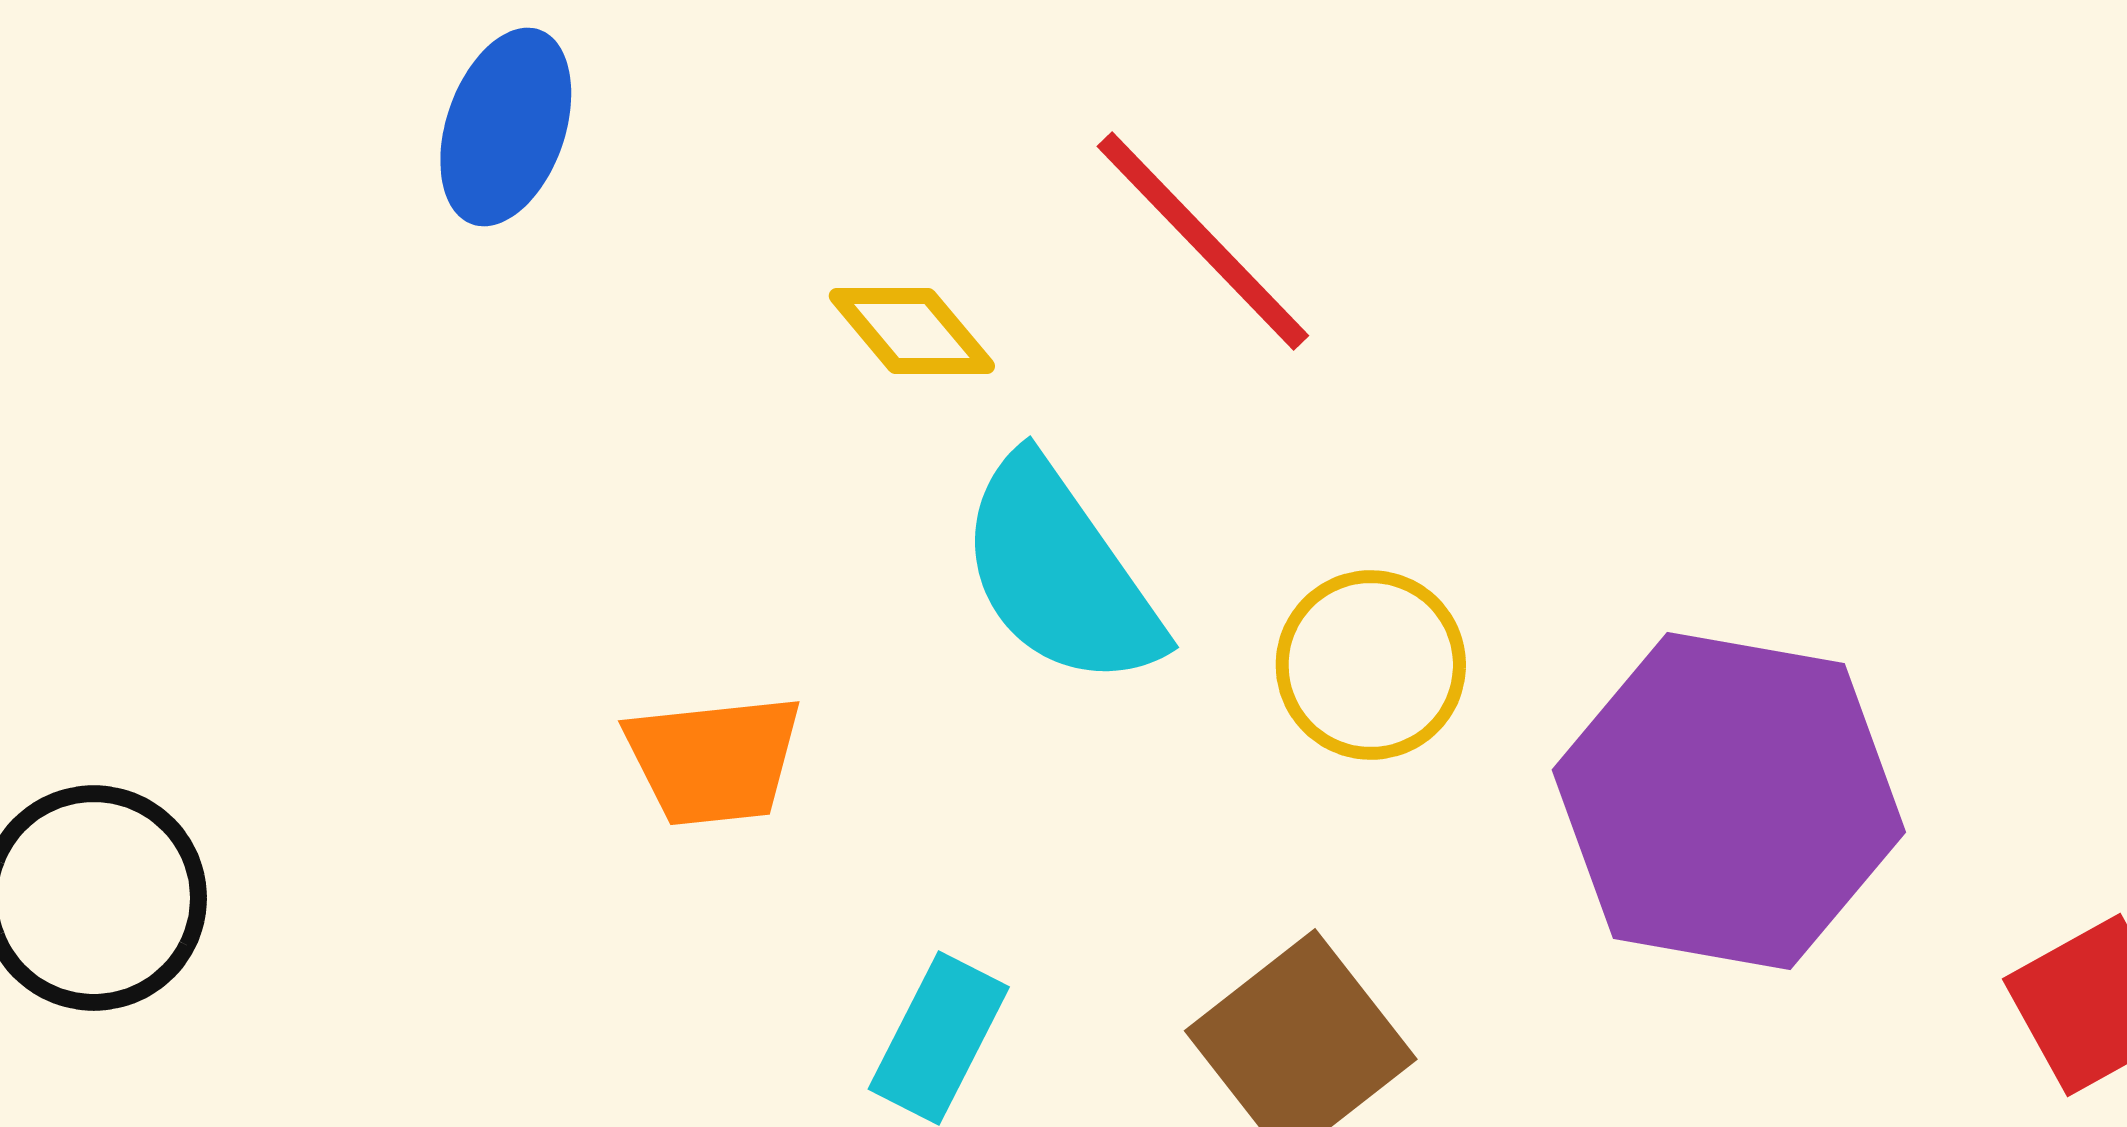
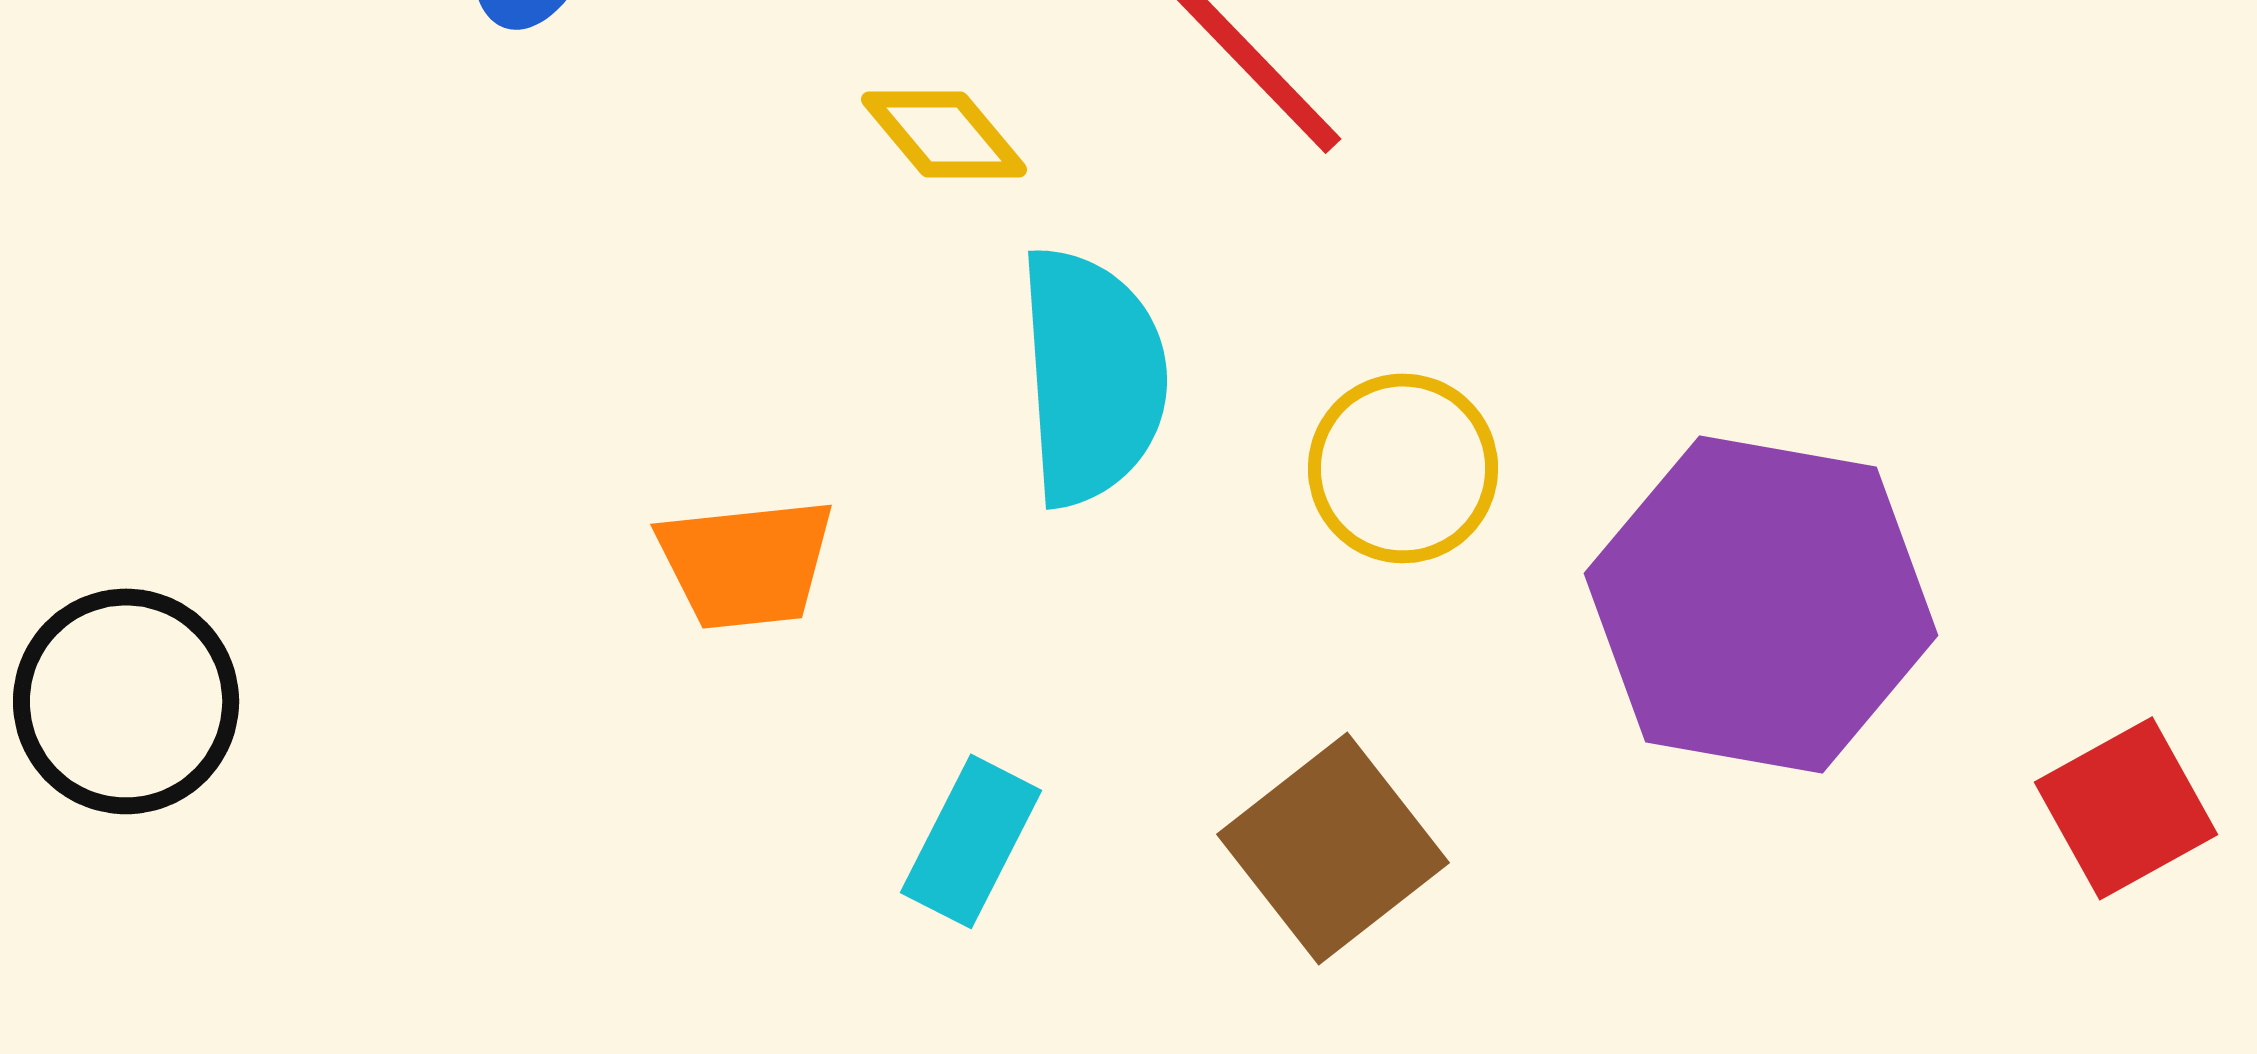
cyan semicircle: (1060, 573) -> (1092, 376), turned -149

